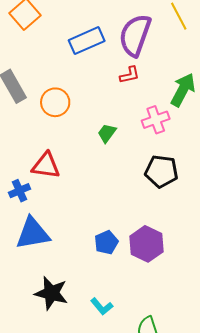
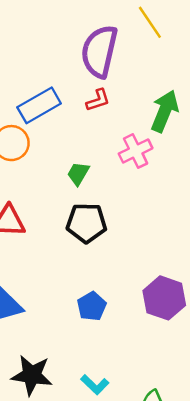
blue rectangle: (87, 41) -> (39, 105), moved
black pentagon: (161, 171) -> (86, 223), moved
purple hexagon: (147, 244) -> (164, 298), moved

